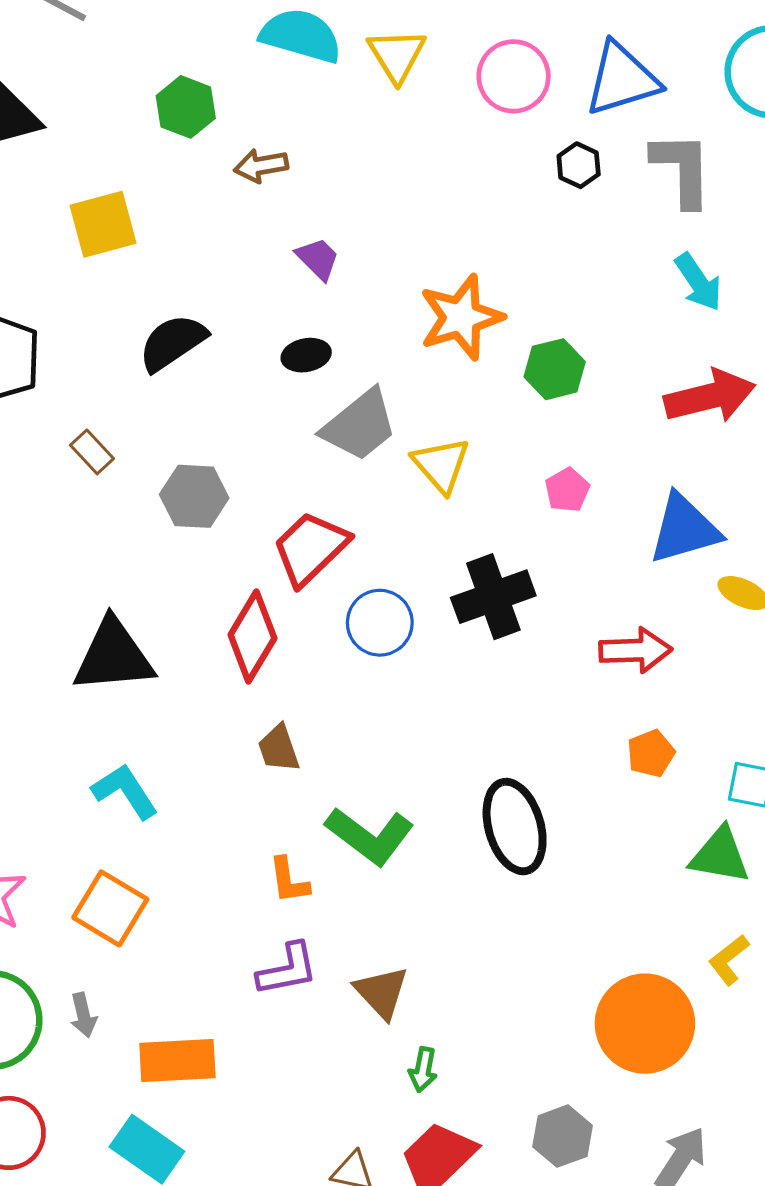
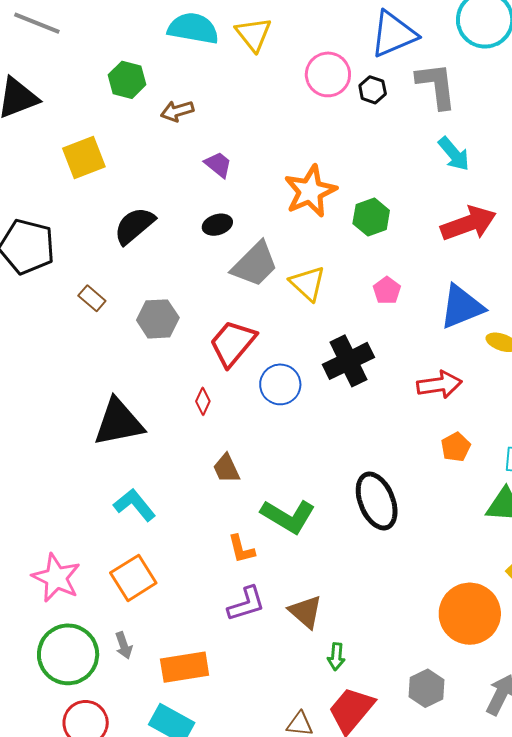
pink circle: (514, 76) -> (328, 74), moved
red diamond: (252, 636) -> (203, 401), size x0.5
orange square: (110, 908) -> (133, 578), turned 33

